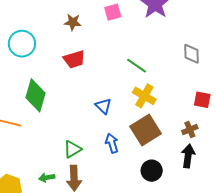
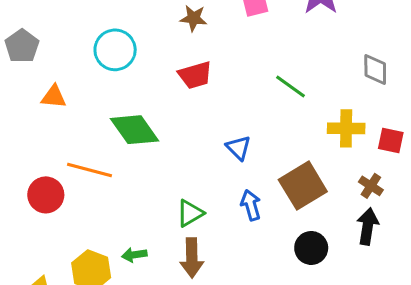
green diamond: (35, 95) -> (135, 130), turned -52
yellow cross: (144, 96) -> (346, 128), moved, turned -30
brown cross: (190, 130) -> (371, 186), turned -35
green arrow: (47, 178) -> (134, 255), moved

